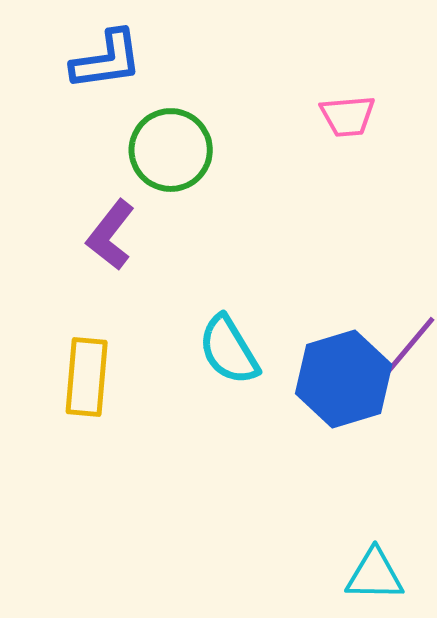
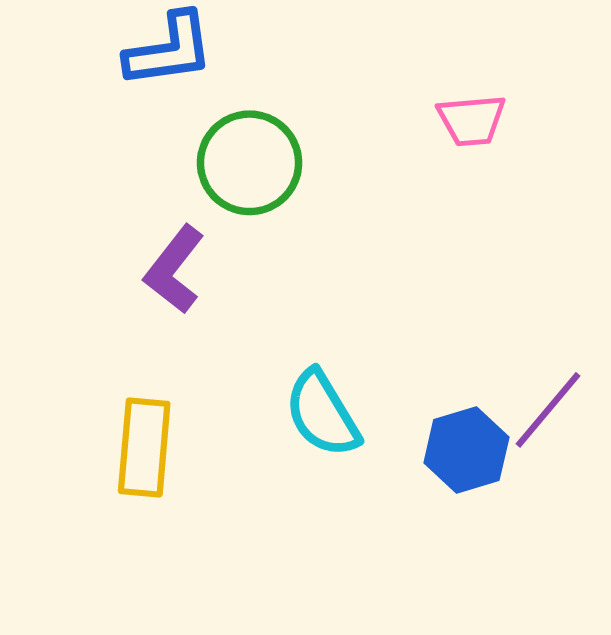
blue hexagon: (344, 379) -> (466, 450), size x0.7

